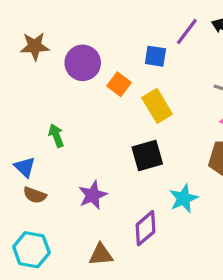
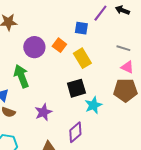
purple circle: (83, 63) -> (34, 47), moved
green arrow: (56, 136) -> (21, 76), size x1.6
cyan star: (184, 198) -> (93, 105), moved

